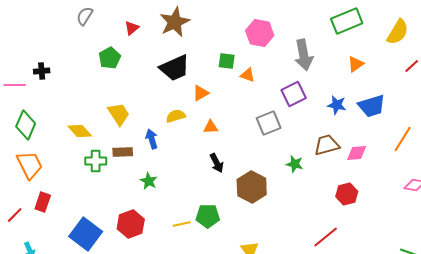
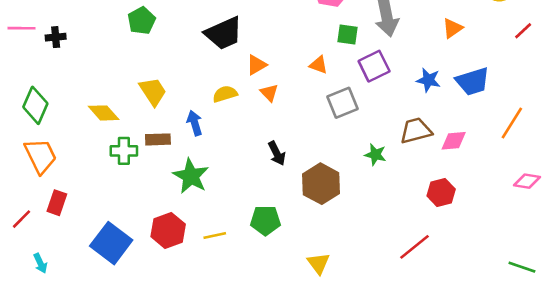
green square: (227, 61) -> (348, 35), moved
orange triangle: (248, 75) -> (318, 65), moved
pink line: (15, 85) -> (21, 28), moved
orange triangle: (211, 127) -> (269, 93), moved, turned 49
green star: (149, 181) -> (191, 176), size x1.6
yellow line: (182, 224) -> (215, 235), moved

